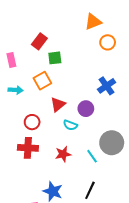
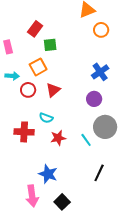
purple circle: (86, 109) -> (94, 99), moved
red circle: (32, 122) -> (28, 90), moved
cyan semicircle: (70, 125) -> (46, 118), moved
black line: (90, 190) -> (99, 173), moved

